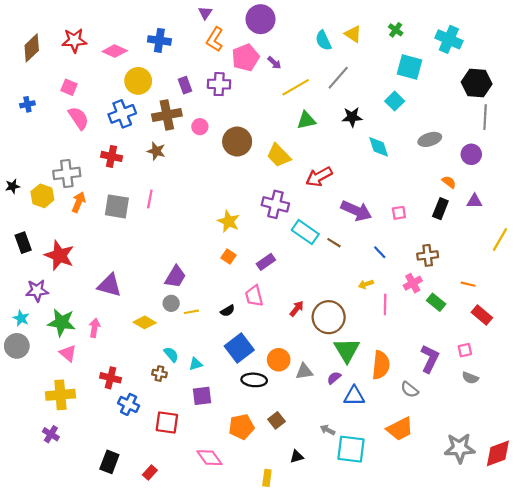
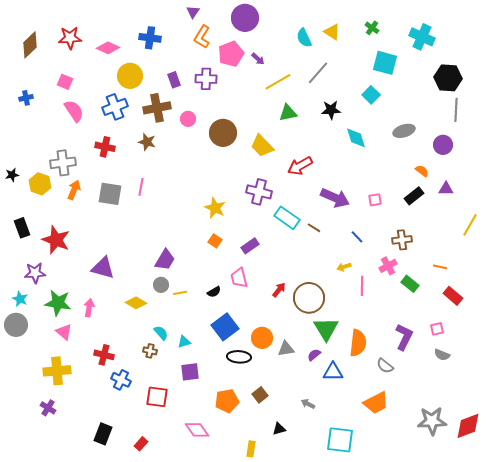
black rectangle: (440, 209) -> (414, 196), turned 30
cyan square: (351, 449) -> (340, 440), moved

